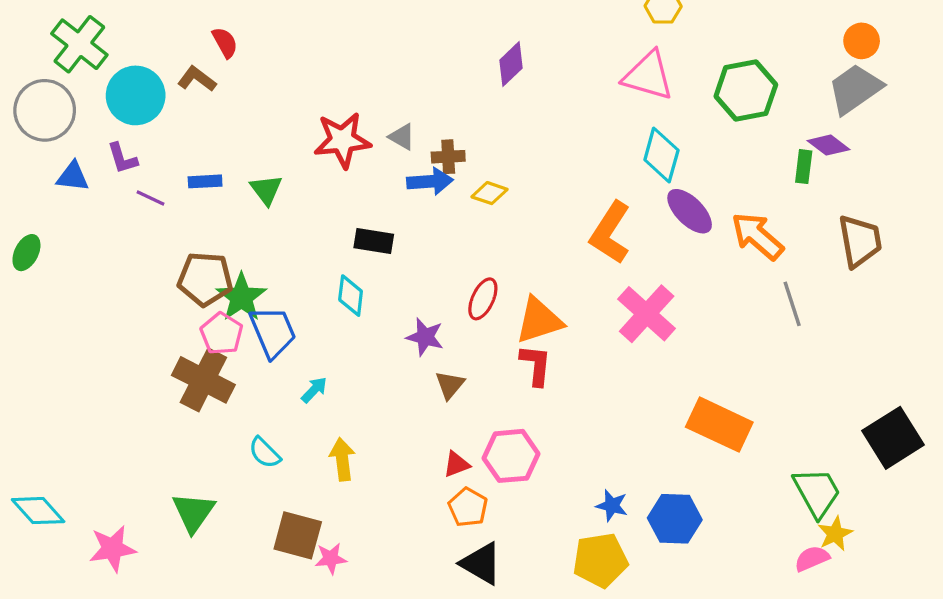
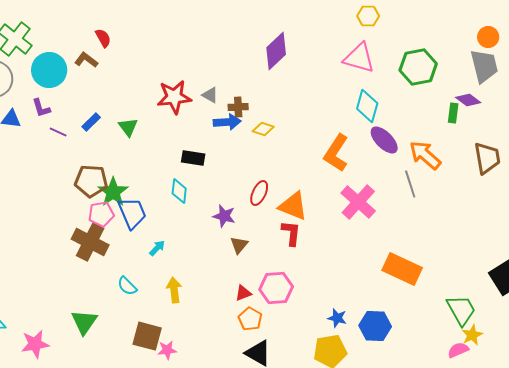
purple diamond: (511, 64) -> (276, 51), size x1.4
gray trapezoid: (855, 89) -> (484, 66), turned 111
blue rectangle: (205, 181) -> (91, 122), turned -42
gray line: (792, 304) -> (410, 184), moved
orange triangle: (539, 320) -> (293, 206), turned 40
pink pentagon: (222, 334) -> (101, 214), turned 30

